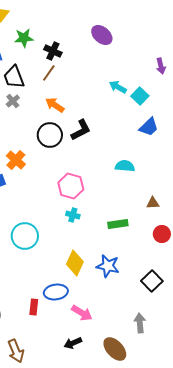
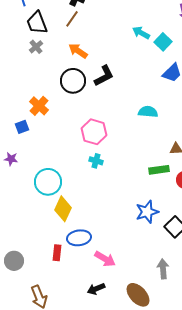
green rectangle: (118, 224) -> (159, 170), moved
yellow diamond: (75, 263) -> (63, 209), moved
blue star: (108, 266) -> (147, 212), moved, turned -30

